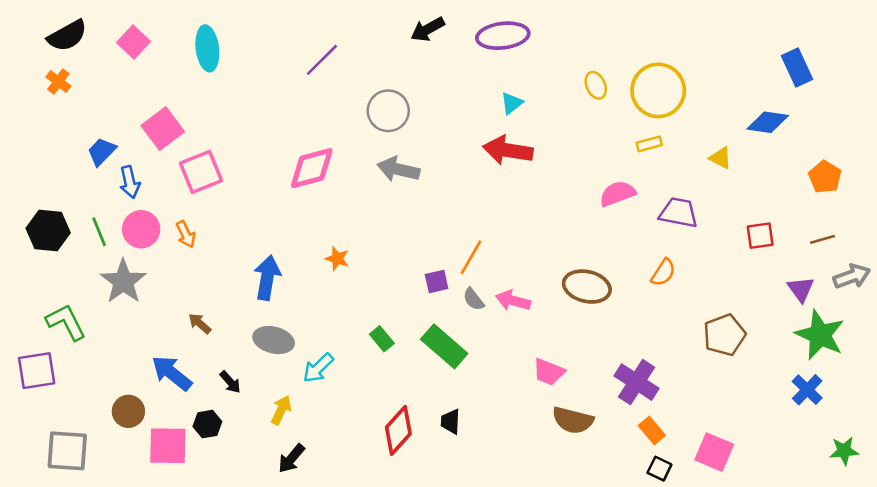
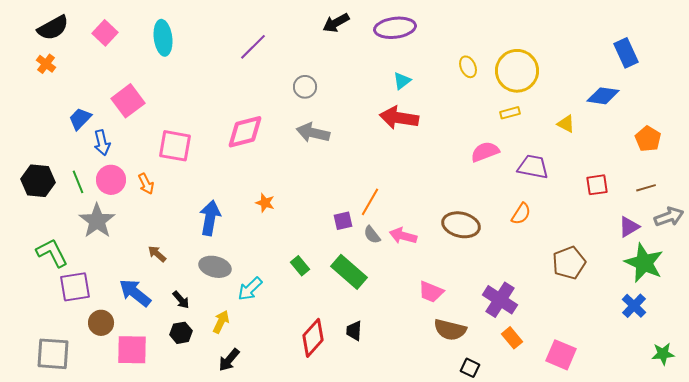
gray circle: (388, 111) -> (305, 87), size x0.7
pink square: (201, 172) -> (175, 146), moved, turned 32
purple triangle: (801, 289) -> (629, 227), turned 35
purple square: (37, 371) -> (75, 287), moved
black hexagon: (207, 424) -> (181, 333), moved
black square: (659, 469) -> (470, 368), moved

